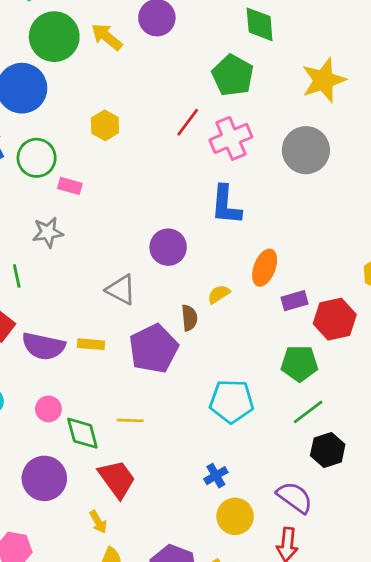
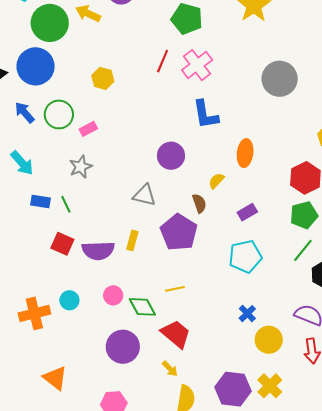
gray circle: (306, 150) -> (280, 79), moved
pink rectangle: (70, 186) -> (88, 129), turned -30
purple rectangle: (294, 301) -> (247, 212), moved
yellow rectangle: (91, 344) -> (132, 240), turned -66
green pentagon: (299, 363) -> (304, 215), moved

